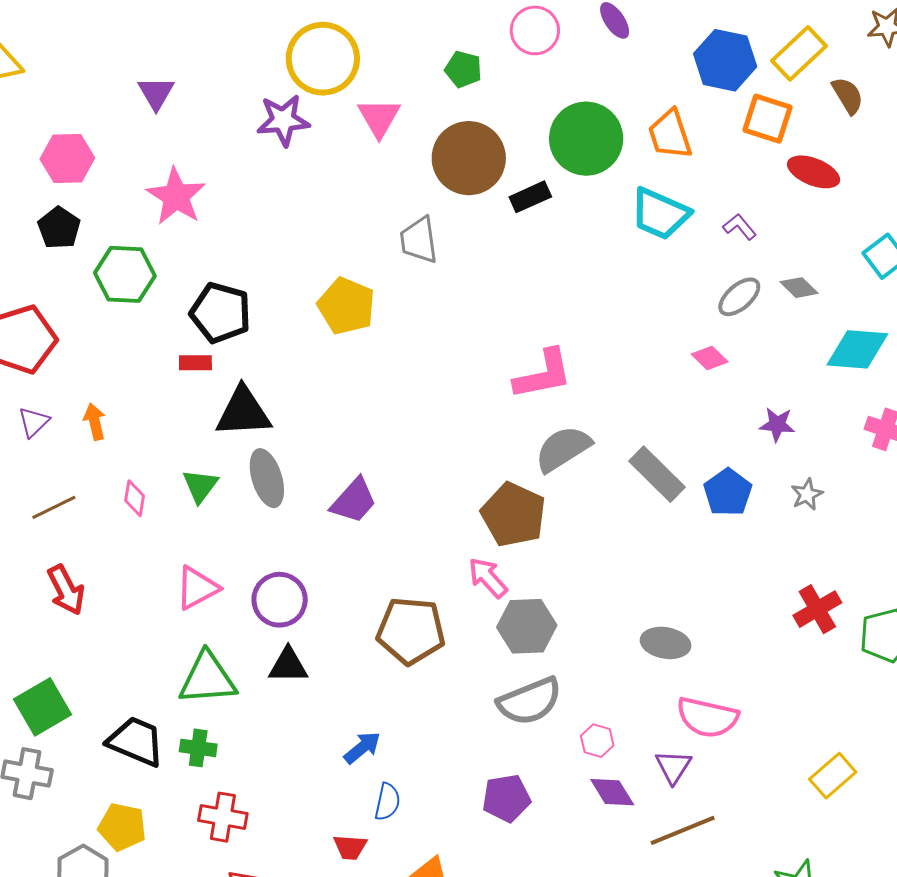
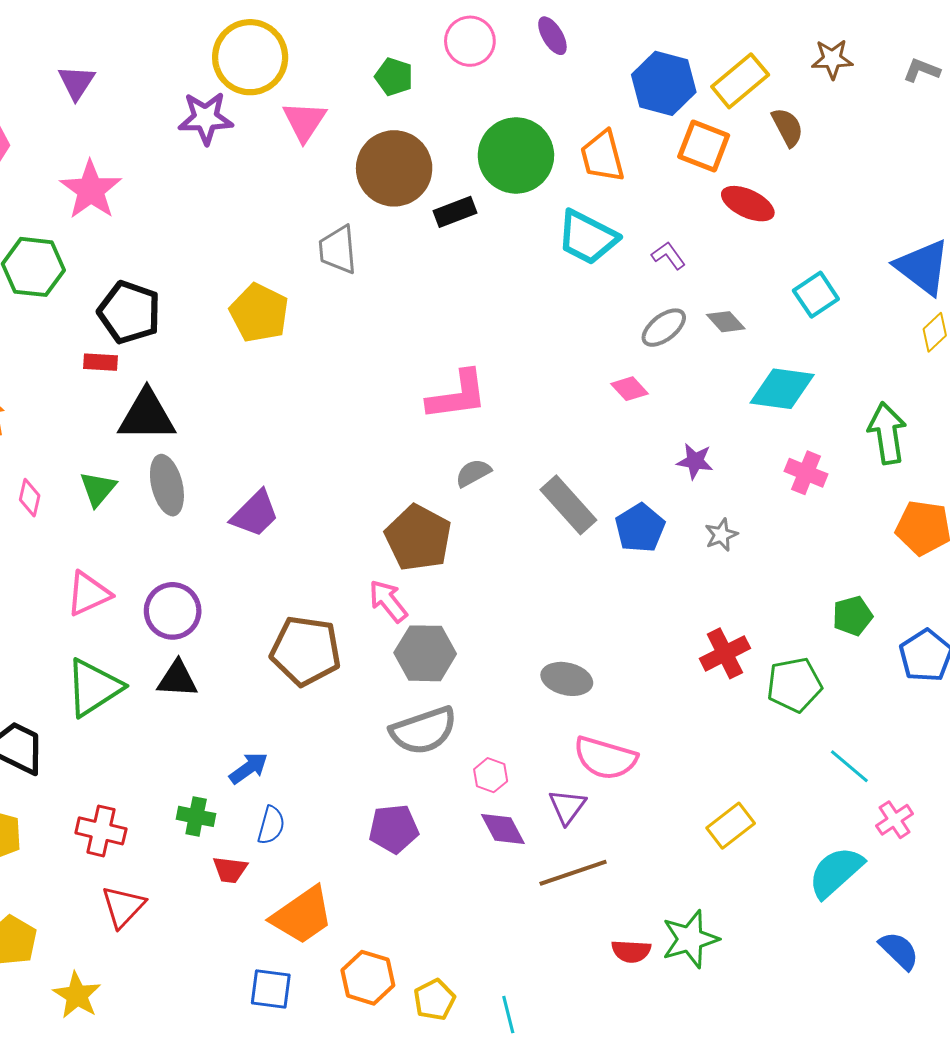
gray semicircle: (563, 449) -> (473, 473), size x0.6
green triangle: (208, 679) -> (94, 688), turned -32
green cross: (198, 748) -> (196, 816), moved

